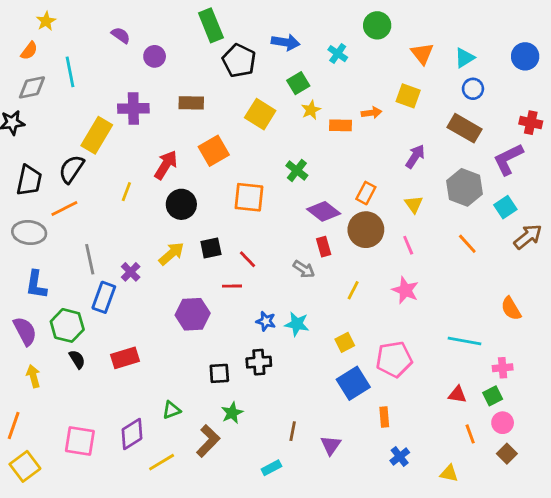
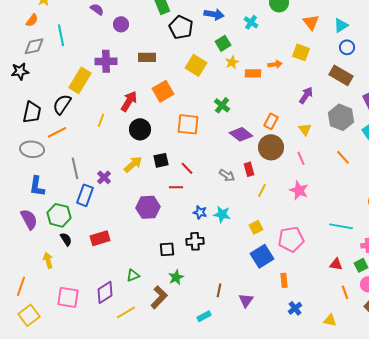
red rectangle: (324, 247) -> (249, 169), moved
yellow arrow: (33, 376) -> (48, 260), moved

